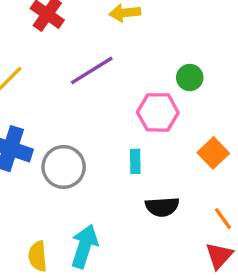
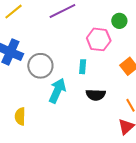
cyan arrow: (84, 246) -> (57, 91), moved

